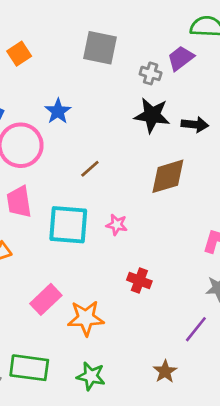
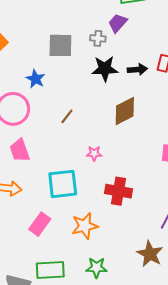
gray square: (100, 48) -> (60, 45), moved
cyan square: (68, 225) -> (63, 184), moved
red cross: (139, 281) -> (119, 191), size x1.5
pink rectangle: (46, 299) -> (40, 224), moved
brown star: (165, 371) -> (150, 254), size x1.5

